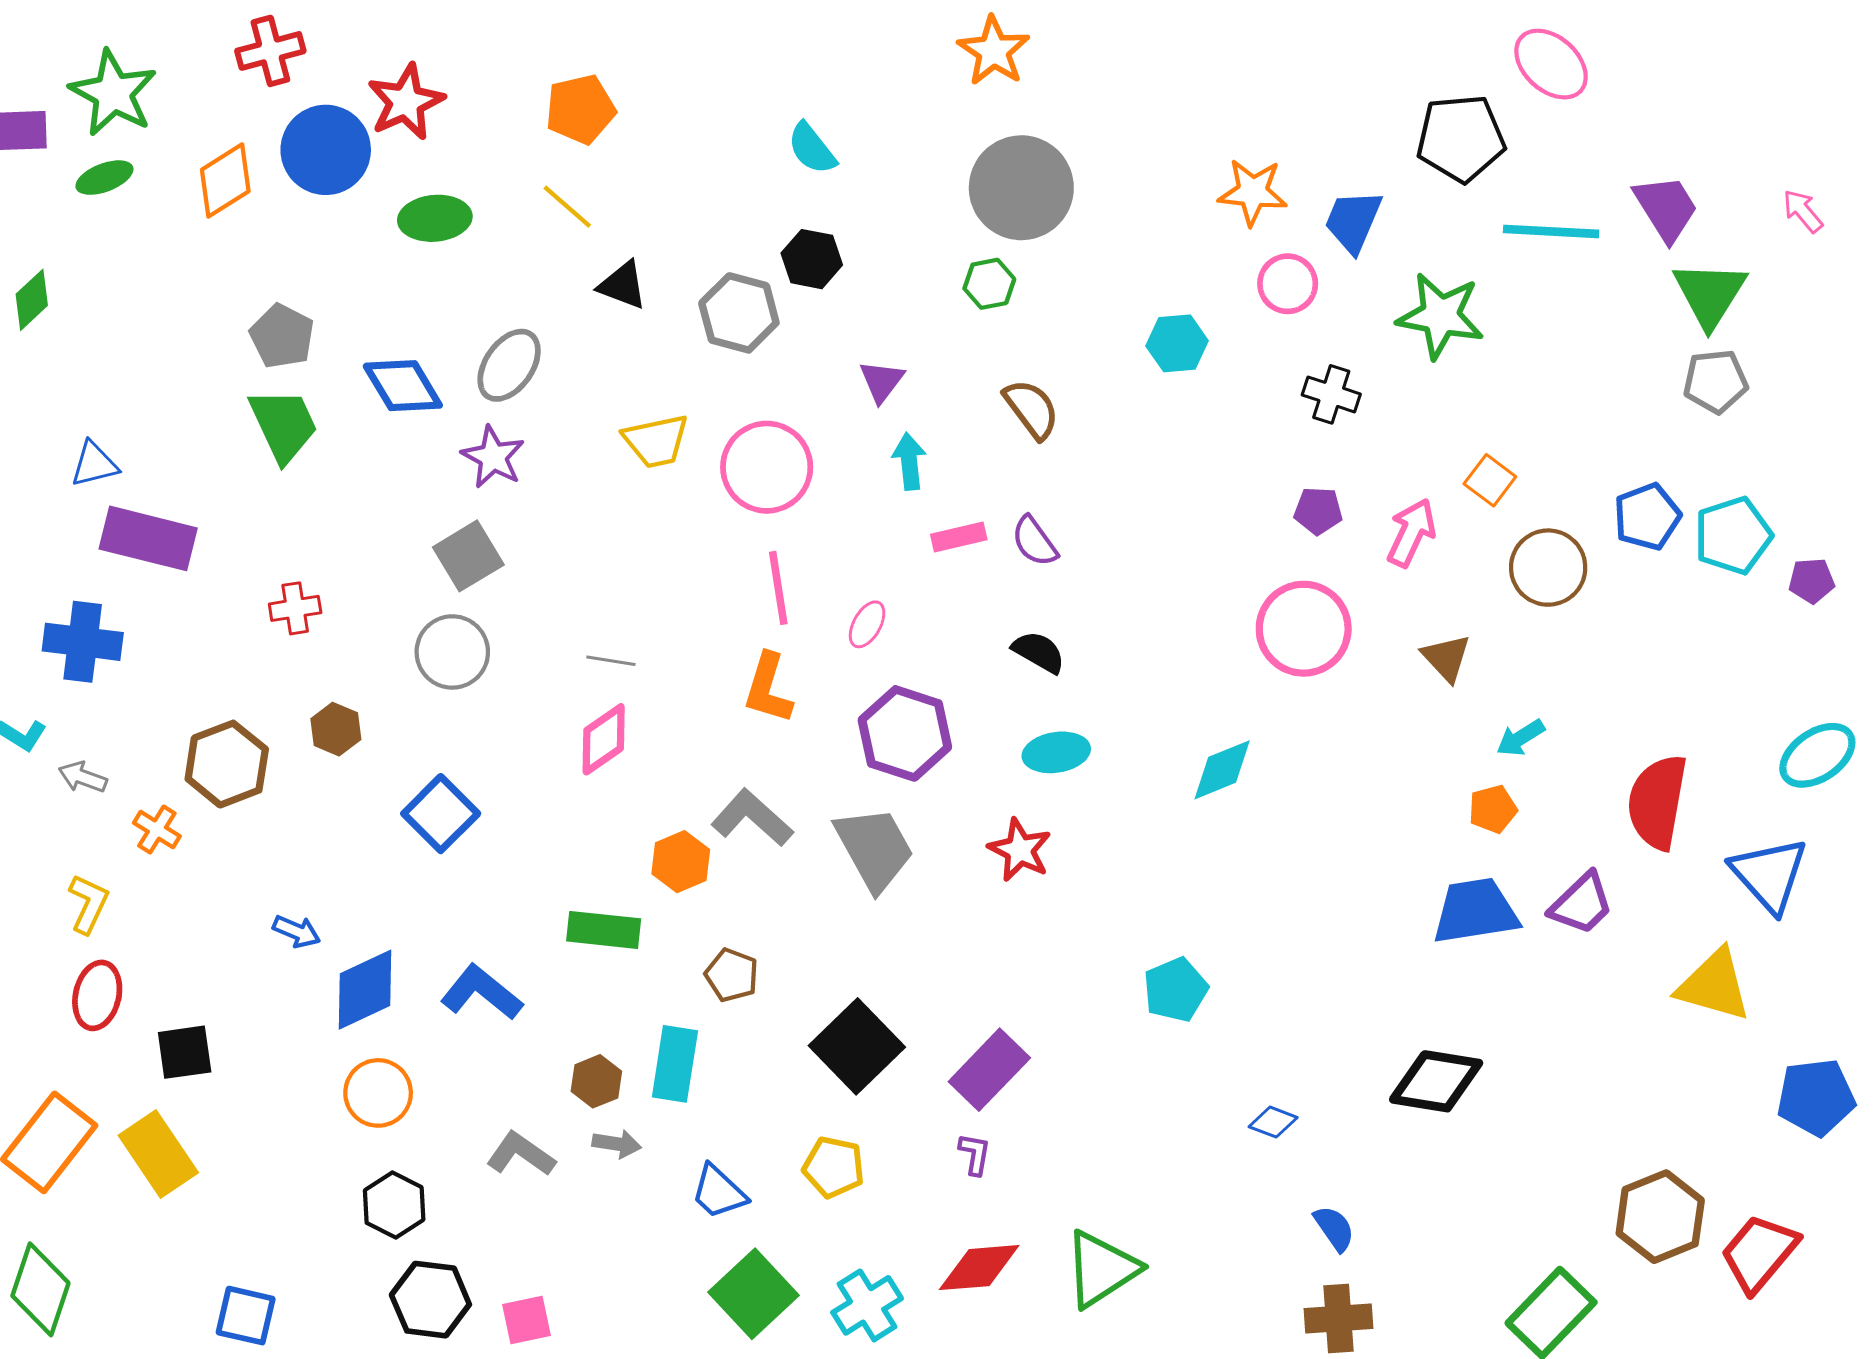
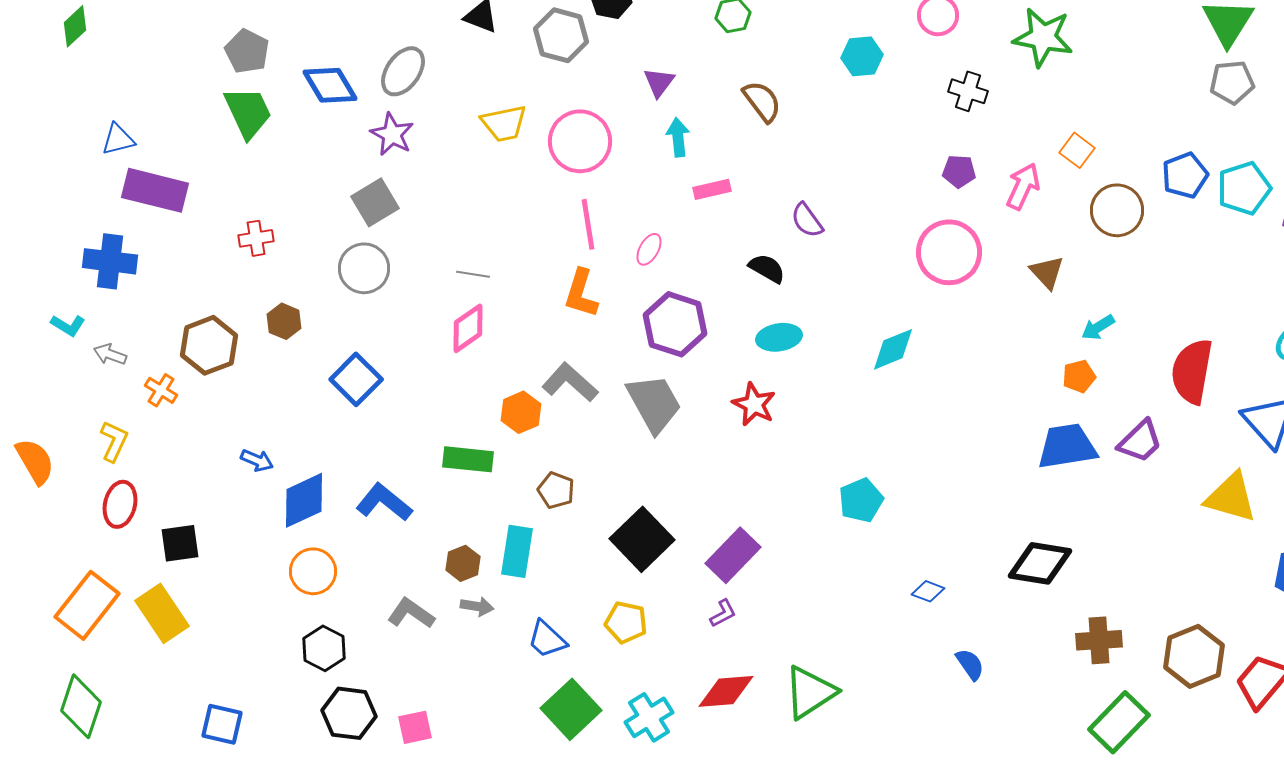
purple semicircle: (1034, 541) -> (807, 220), moved
purple L-shape: (975, 1154) -> (723, 613), turned 52
brown cross: (1339, 1319) -> (1099, 640), moved

